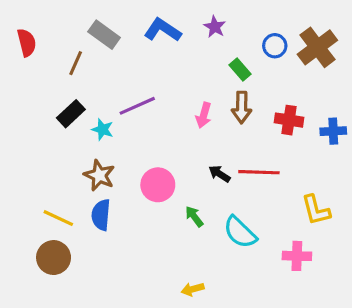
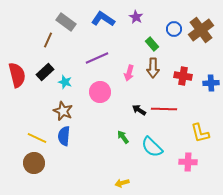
red semicircle: (27, 43) -> (17, 75), moved, size x1.4
purple line: (137, 106) -> (97, 58), moved
pink circle: (158, 185) -> (100, 92), moved

